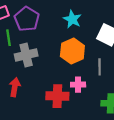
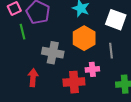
gray cross: (26, 55) -> (53, 53), moved, turned 30

